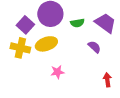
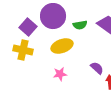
yellow ellipse: (46, 44) -> (62, 46), moved
purple semicircle: (94, 47) -> (97, 68), moved

